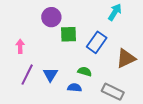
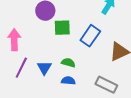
pink arrow: (20, 46) -> (14, 40), size x1.5
green semicircle: (85, 72) -> (68, 63), moved

